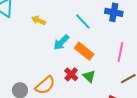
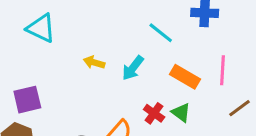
yellow arrow: (38, 20) -> (94, 62), moved
orange rectangle: (84, 51) -> (185, 77), moved

